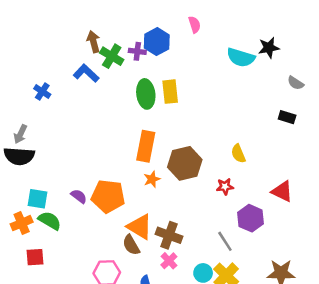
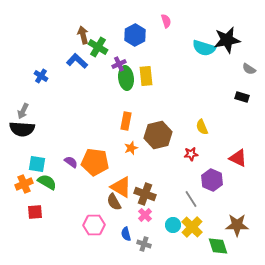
black star: (269, 48) -> (227, 40), size x1.5
purple cross: (137, 51) -> (119, 64), moved, turned -32
orange rectangle: (146, 146) -> (126, 121), size x0.7

